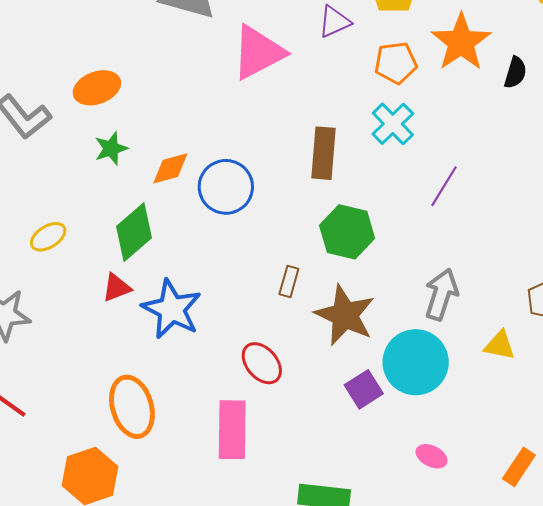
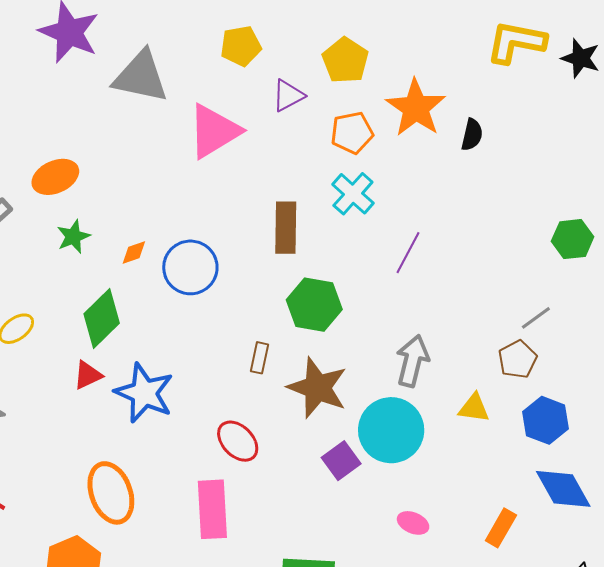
orange diamond: (170, 168) -> (134, 253), size x0.7

